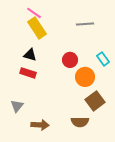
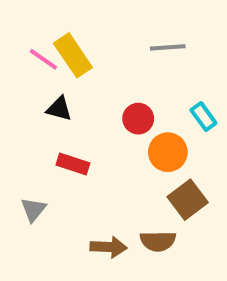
pink line: (34, 13) -> (43, 59), moved
red rectangle: (28, 73) -> (73, 164), moved
brown arrow: (40, 125) -> (109, 247), moved

